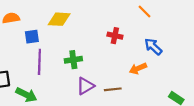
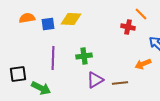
orange line: (144, 12) -> (141, 14), moved
red cross: (115, 36) -> (128, 27), moved
blue square: (32, 37) -> (48, 24), moved

